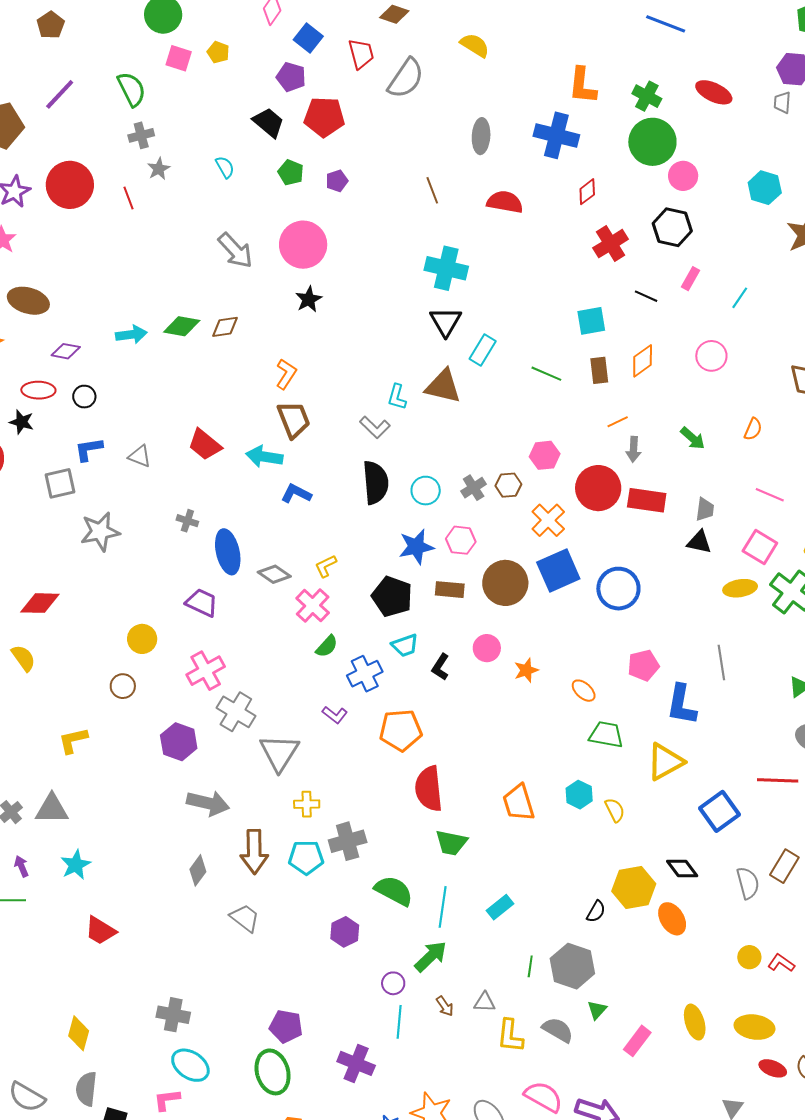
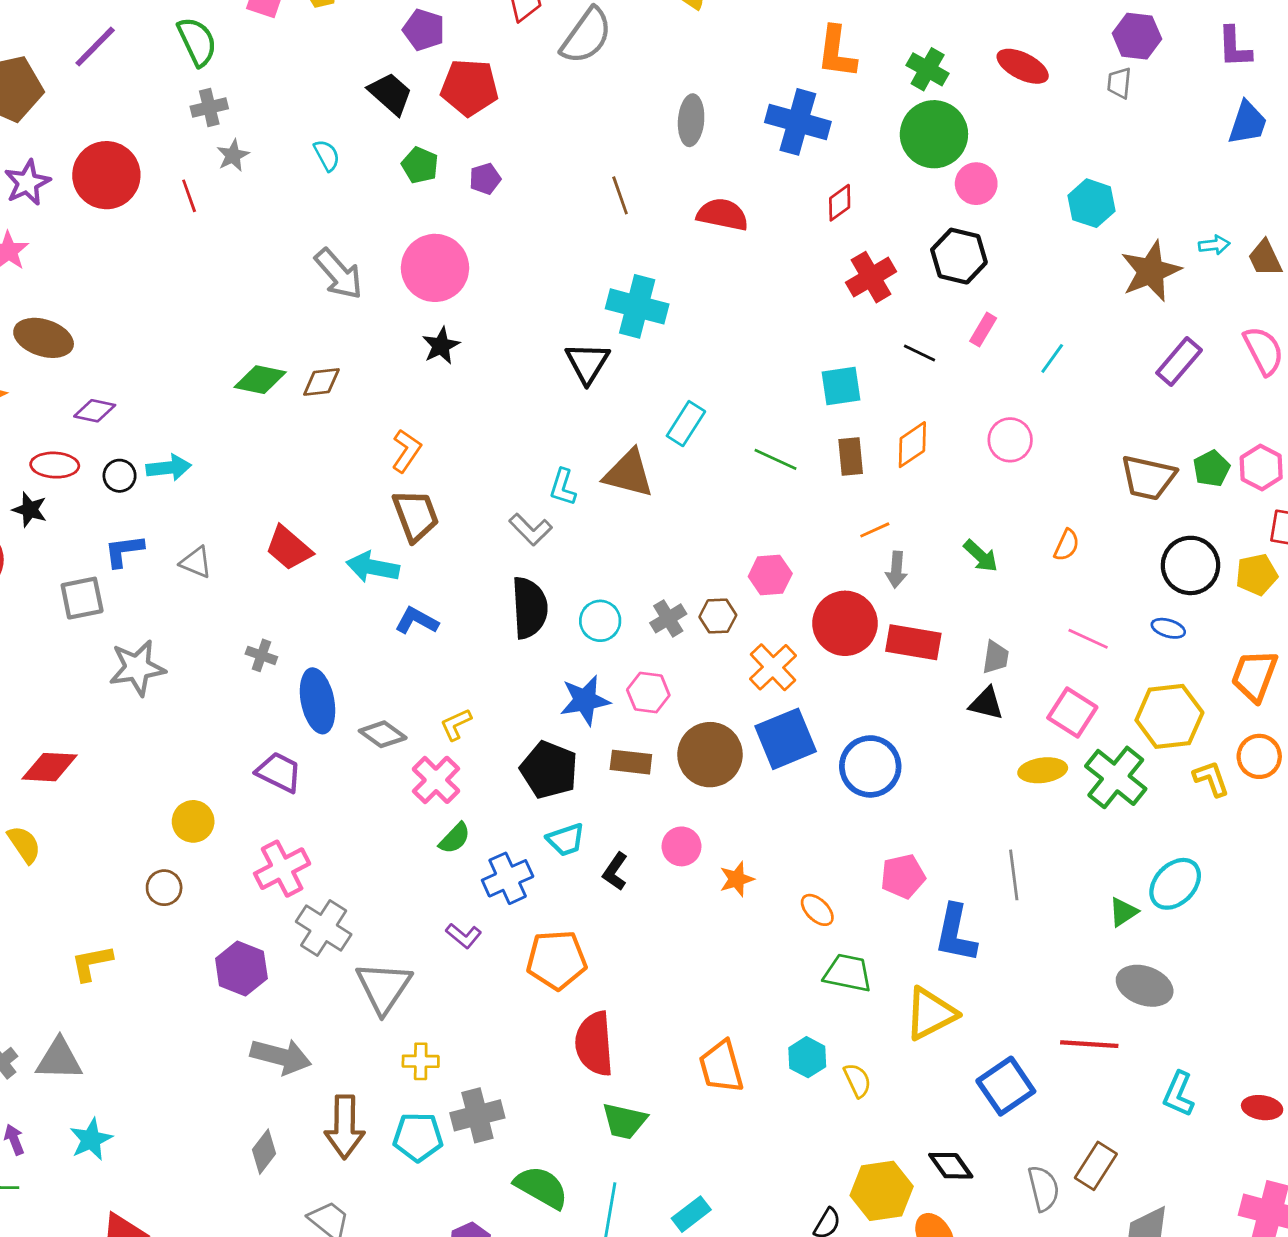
black triangle: (446, 322) -> (587, 363), moved
cyan arrow: (131, 334) -> (169, 468), moved

